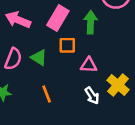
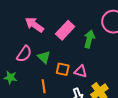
orange square: (67, 45) -> (63, 69), moved

